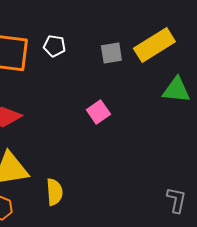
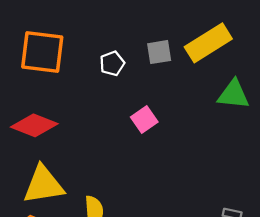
white pentagon: (54, 46) -> (112, 63), moved, turned -30

